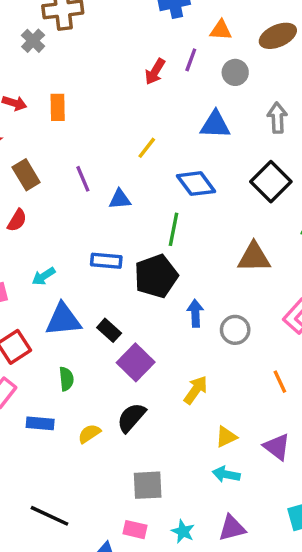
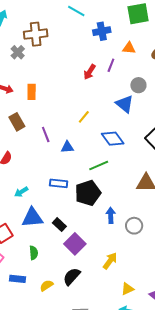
gray circle: (235, 72) -> (138, 85), moved
blue triangle: (215, 125) -> (125, 104), turned 36
brown rectangle: (26, 175) -> (17, 122), moved
green line: (173, 229) -> (99, 165), turned 54

